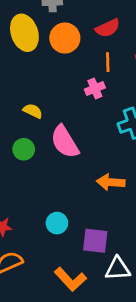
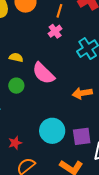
orange line: (108, 62) -> (59, 11), turned 32
cyan circle: (57, 223) -> (52, 131), size x1.6

